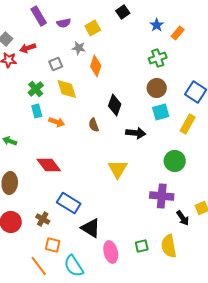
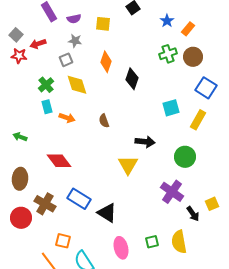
yellow square: (93, 28) -> (103, 24), turned 35
gray star: (79, 48) -> (75, 41), moved
brown circle: (157, 88) -> (193, 57), moved
black diamond: (115, 105) -> (132, 79), moved
black arrow: (136, 133) -> (145, 142), moved
purple cross: (162, 196) -> (172, 192), turned 30
brown cross: (43, 219) -> (45, 204), moved, size x1.5
black triangle: (91, 228) -> (107, 213), moved

